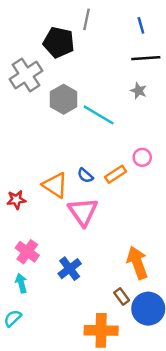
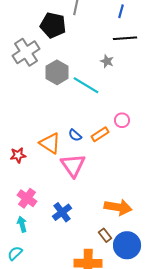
blue line: (141, 25) -> (121, 11), turned 32
gray star: (139, 91) -> (107, 61), moved
orange arrow: (137, 263) -> (118, 207), turned 120

